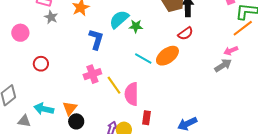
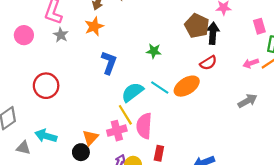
cyan semicircle: (119, 19) -> (132, 92), moved
pink circle: (20, 33) -> (24, 35), moved
pink arrow: (231, 51) -> (251, 63), moved
red circle: (41, 64) -> (46, 86), size x1.5
pink cross: (92, 74) -> (117, 131), moved
orange triangle: (70, 108) -> (90, 138), moved

